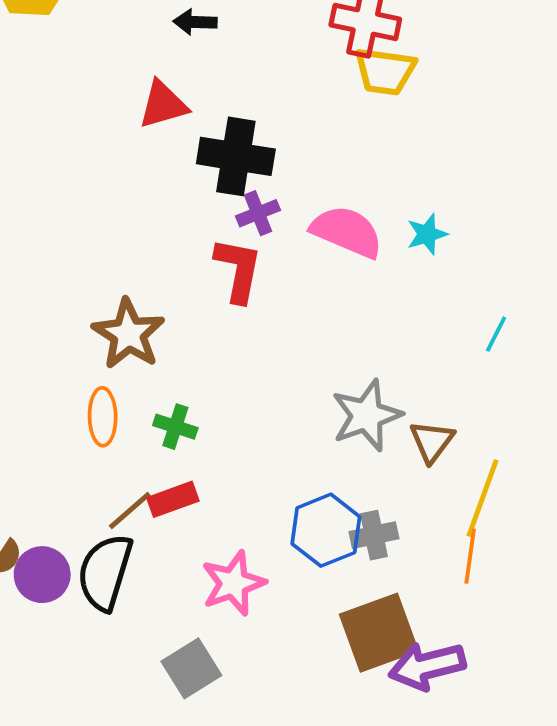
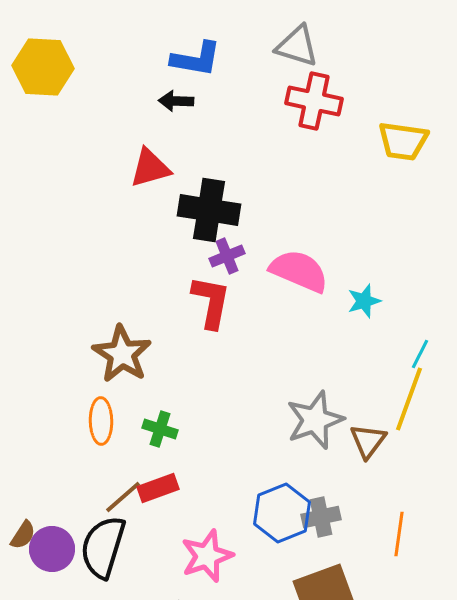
yellow trapezoid: (385, 71) -> (403, 141), moved
cyan star: (427, 234) -> (364, 301), moved
yellow line: (483, 498) -> (409, 399), moved

